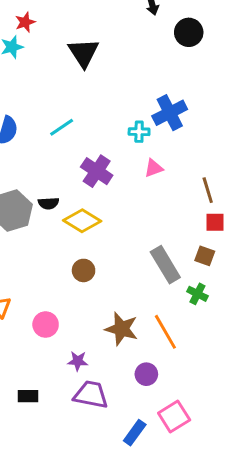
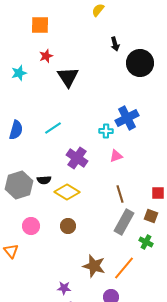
red star: (25, 22) -> (46, 56), moved
black circle: (189, 32) -> (140, 63), size x1.4
brown line: (208, 190) -> (120, 194), moved
gray rectangle: (165, 265) -> (124, 222), turned 60
pink circle: (46, 325) -> (31, 226), moved
orange line: (165, 332) -> (124, 268), turned 70

